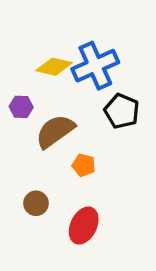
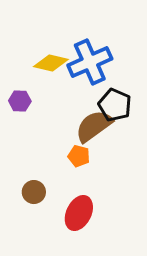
brown semicircle: (55, 131) -> (94, 126), moved

